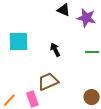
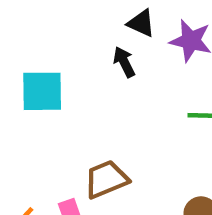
black arrow: (55, 50) -> (124, 62), moved

